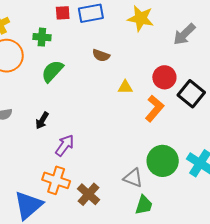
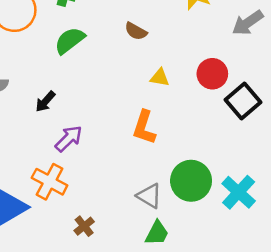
orange L-shape: (154, 108) -> (144, 127), moved, turned 148
brown cross: (89, 194) -> (84, 226), moved, size x0.7

